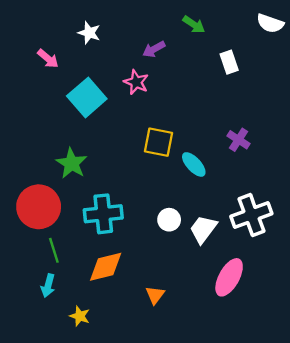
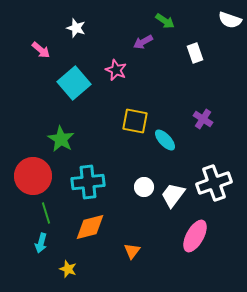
purple arrow: (154, 49) -> (143, 42), moved

